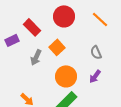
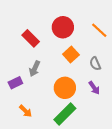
purple rectangle: (12, 40) -> (15, 83), moved
orange square: (57, 47) -> (71, 55), moved
purple arrow: (95, 76) -> (94, 88), turned -72

